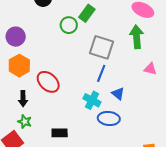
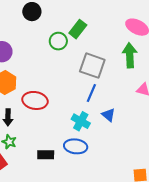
red ellipse: (48, 82) -> (35, 100), turned -35
blue ellipse: (109, 119) -> (76, 146), moved

